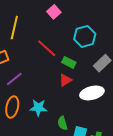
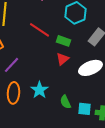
cyan star: (38, 108) -> (39, 90), turned -30

